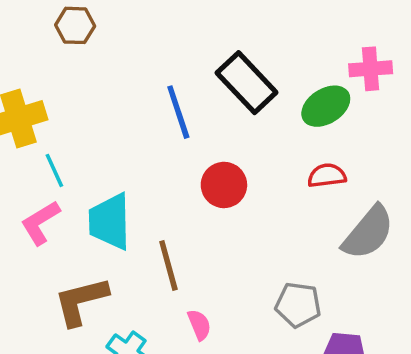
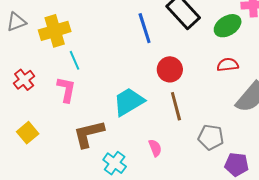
cyan trapezoid: (110, 222) -> (129, 102), moved, turned 60
pink L-shape: (40, 223) -> (66, 90), turned 132
brown line: (168, 266) -> (176, 106), moved

